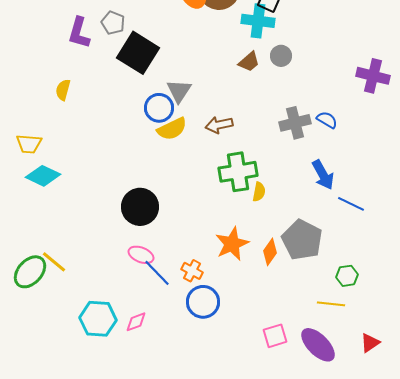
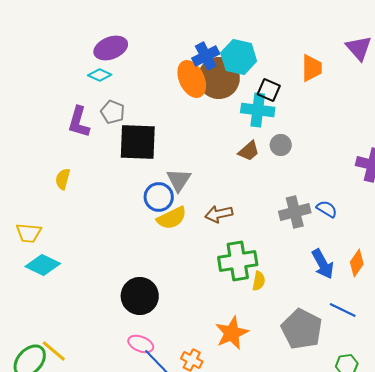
black square: (138, 53) -> (138, 142), turned -30
blue line: (351, 204) -> (343, 310), moved
orange diamond: (270, 252) -> (357, 263), moved

